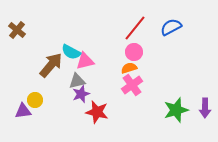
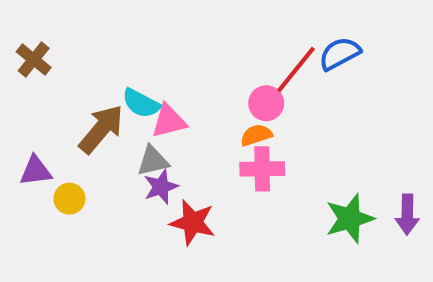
red line: (135, 28) -> (296, 69), moved
pink cross: (132, 85) -> (262, 169), turned 35
purple triangle: (23, 111) -> (36, 171), moved

